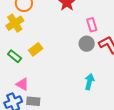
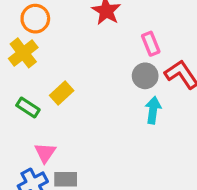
cyan arrow: (89, 82) -> (153, 110), moved
pink triangle: (22, 84) -> (45, 153), turned 40

